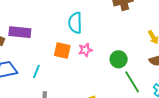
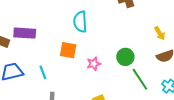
pink star: (85, 50) -> (94, 64), moved
cyan line: (36, 72) -> (43, 72), turned -40

